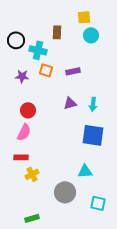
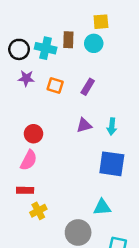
cyan circle: (91, 35) -> (94, 43), moved
cyan cross: (38, 50) -> (46, 48), moved
purple rectangle: (73, 71) -> (88, 87), turned -48
purple star: (22, 76) -> (26, 78), moved

